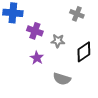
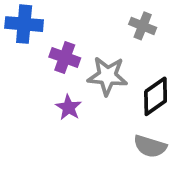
gray star: (58, 41) -> (107, 76), size x1.5
gray semicircle: (62, 79) -> (150, 146), moved

